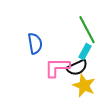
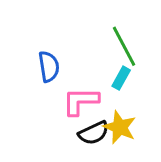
black semicircle: (77, 68) -> (94, 133), moved

